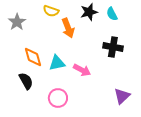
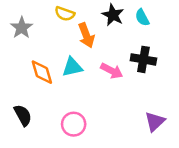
black star: (89, 12) -> (113, 15), turned -30
cyan triangle: (57, 63) -> (72, 67), moved
pink arrow: (82, 70) -> (112, 71), moved
black semicircle: (26, 81) -> (23, 115), moved

